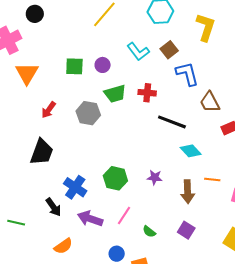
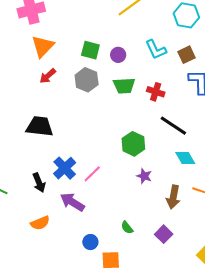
red arrow: (49, 110) -> (48, 76), moved
gray hexagon: (88, 113) -> (87, 80), moved
black trapezoid: (42, 152) -> (40, 126), turned -116
green hexagon: (115, 178) -> (133, 144), moved
pink line: (124, 215) -> (92, 174), moved

